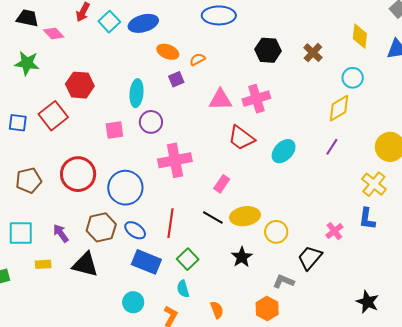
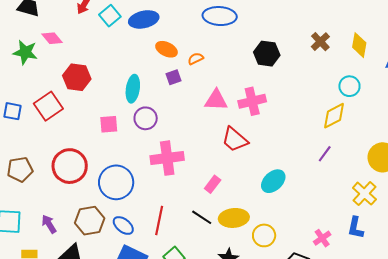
pink diamond: (54, 34) -> (52, 38), moved
brown cross: (313, 53) -> (320, 42), moved
cyan ellipse: (284, 151) -> (273, 181), moved

